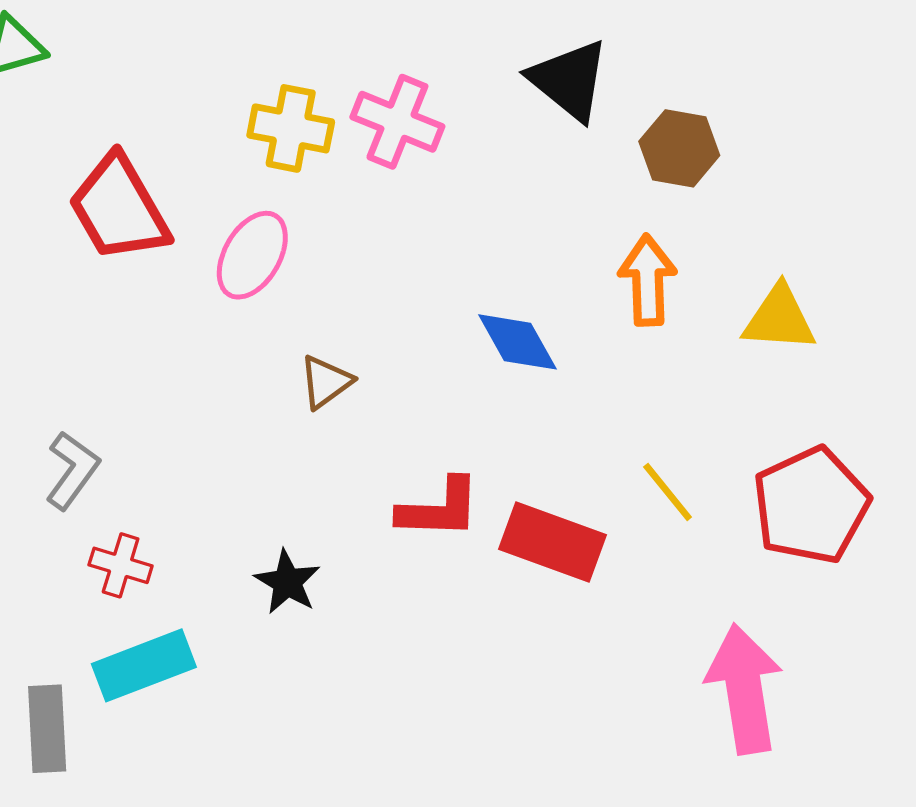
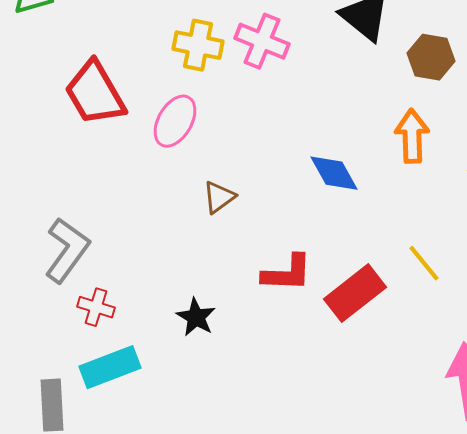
gray L-shape: (72, 470) -> (67, 250), size x1.4
red rectangle: (553, 542) -> (355, 293), turned -58

